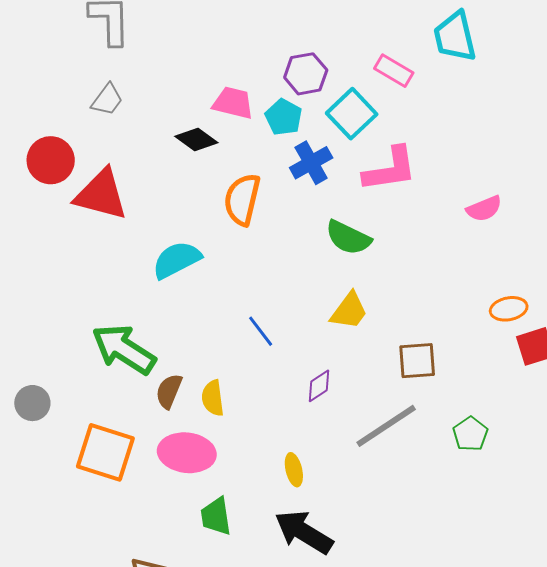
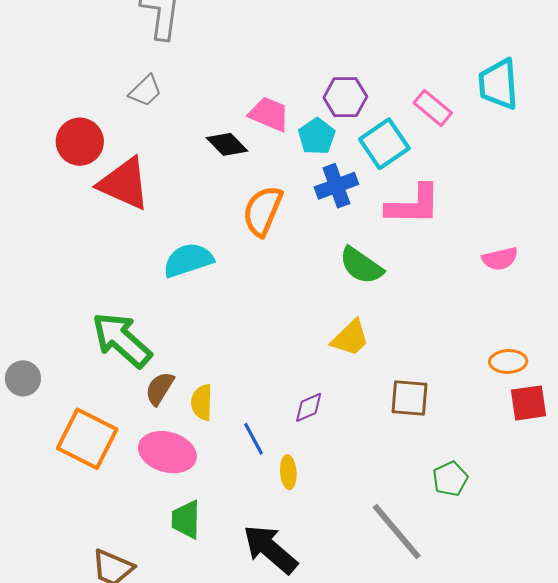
blue line: (261, 331) -> (253, 439), moved
gray line: (386, 426) -> (397, 531), moved, turned 74
yellow ellipse: (294, 470) -> (288, 472), moved

